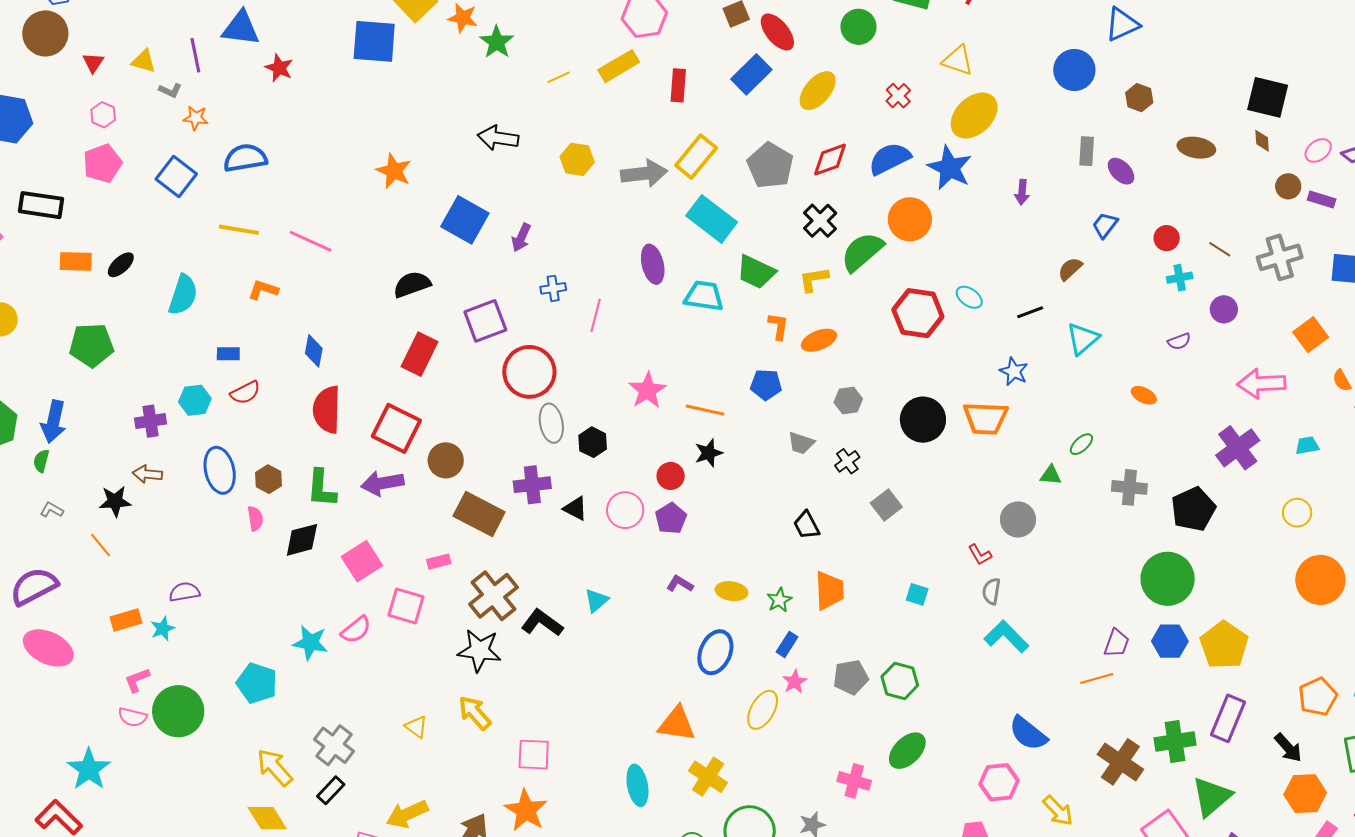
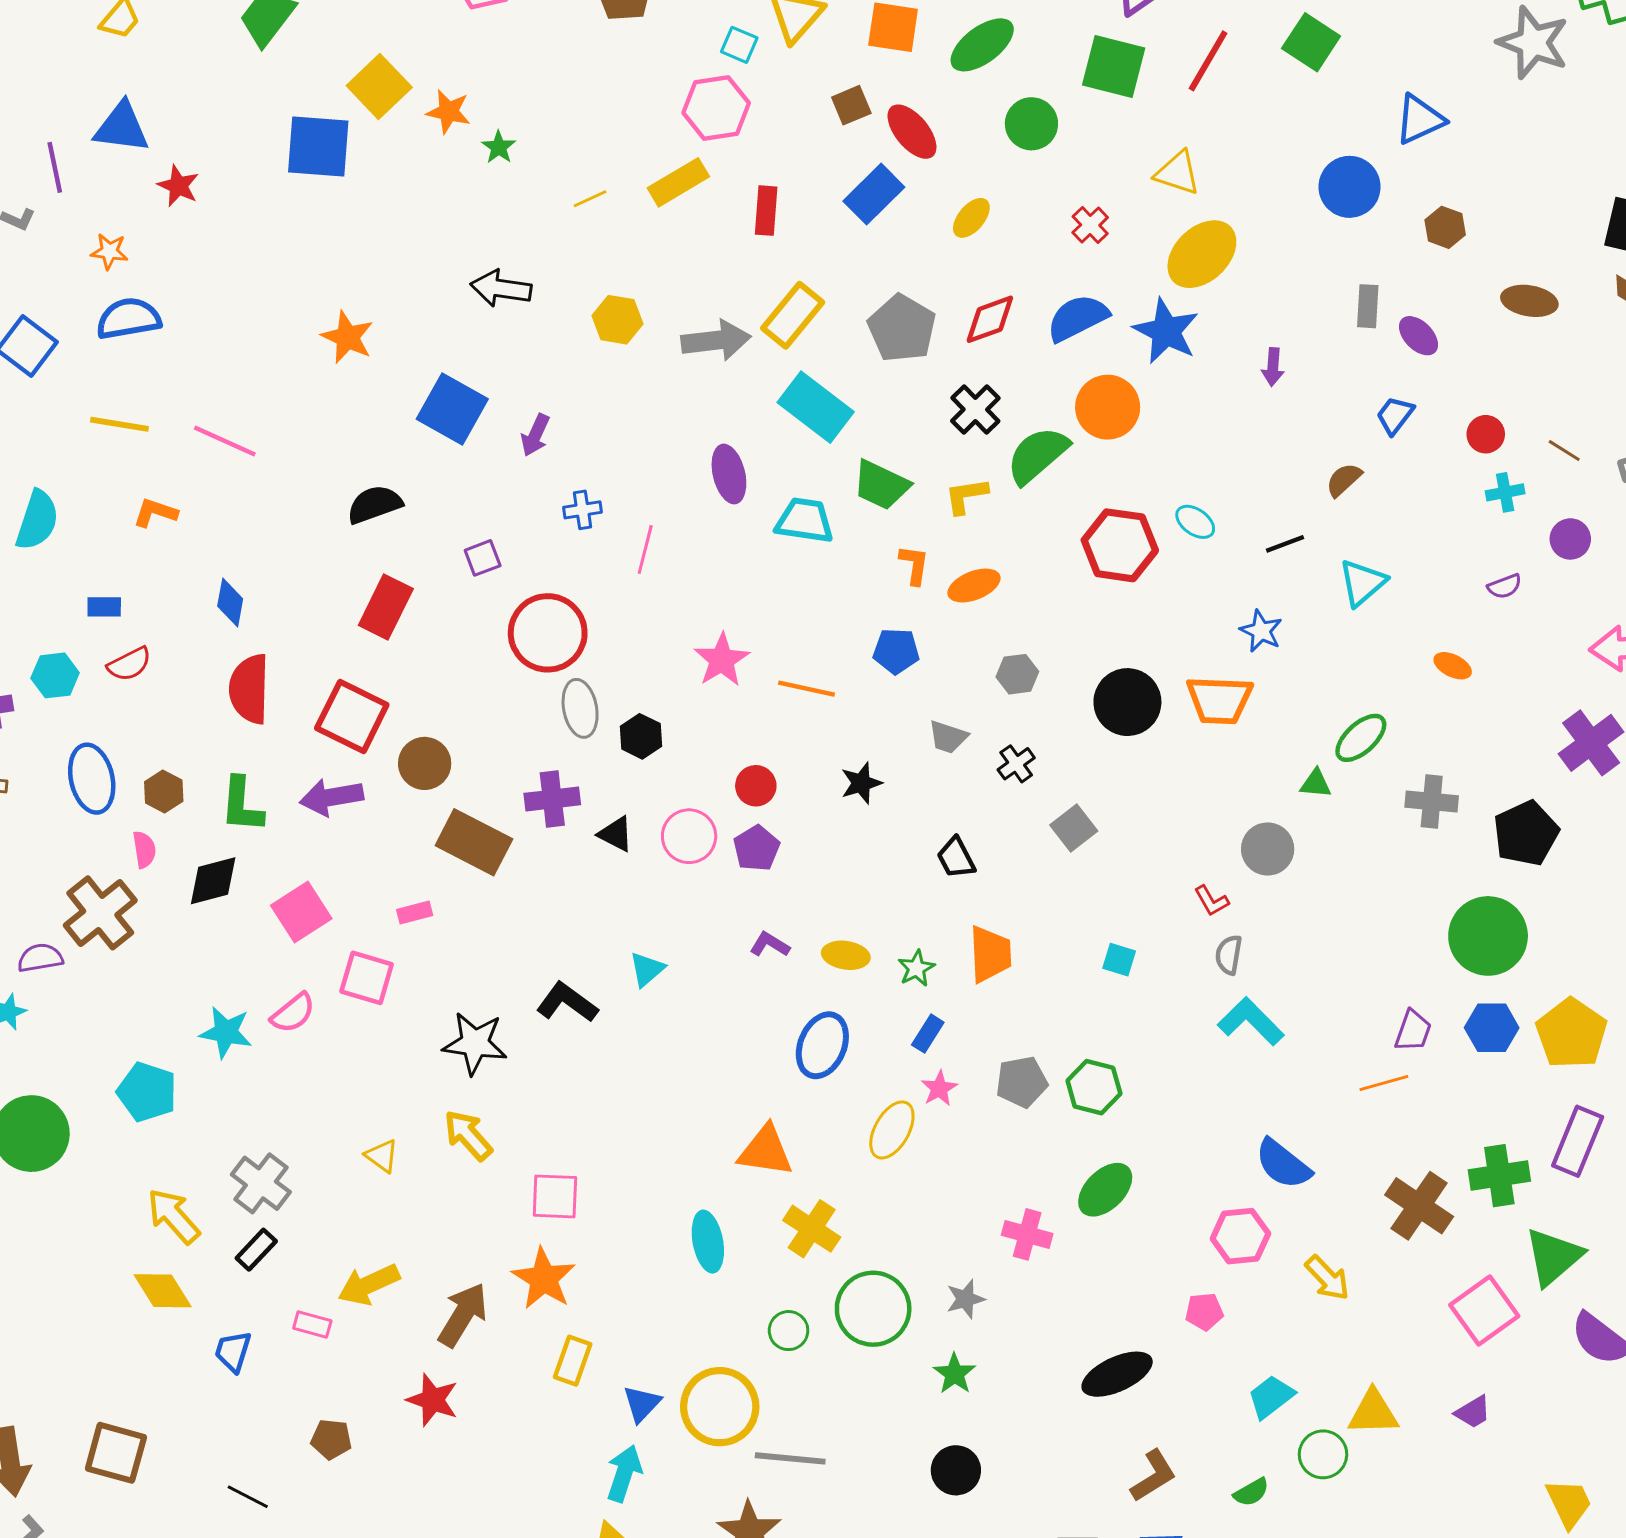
green star: (497, 42) -> (499, 147), size x0.7
yellow ellipse: (818, 91) -> (971, 218), size x0.7
orange star: (196, 118) -> (109, 251), moved
purple square: (485, 321) -> (483, 558), size x0.6
green ellipse: (1081, 444) -> (1361, 738), size x1.5
black star: (709, 453) -> (861, 783), moved
brown cross: (493, 596) -> (100, 913), moved

